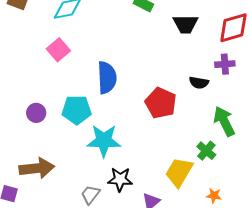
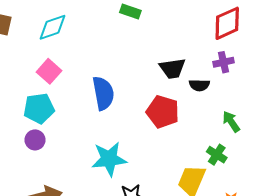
black trapezoid: (186, 24) -> (172, 68), moved
cyan pentagon: (77, 110) -> (39, 108), moved
green arrow: (224, 121) -> (231, 122), size x0.7

